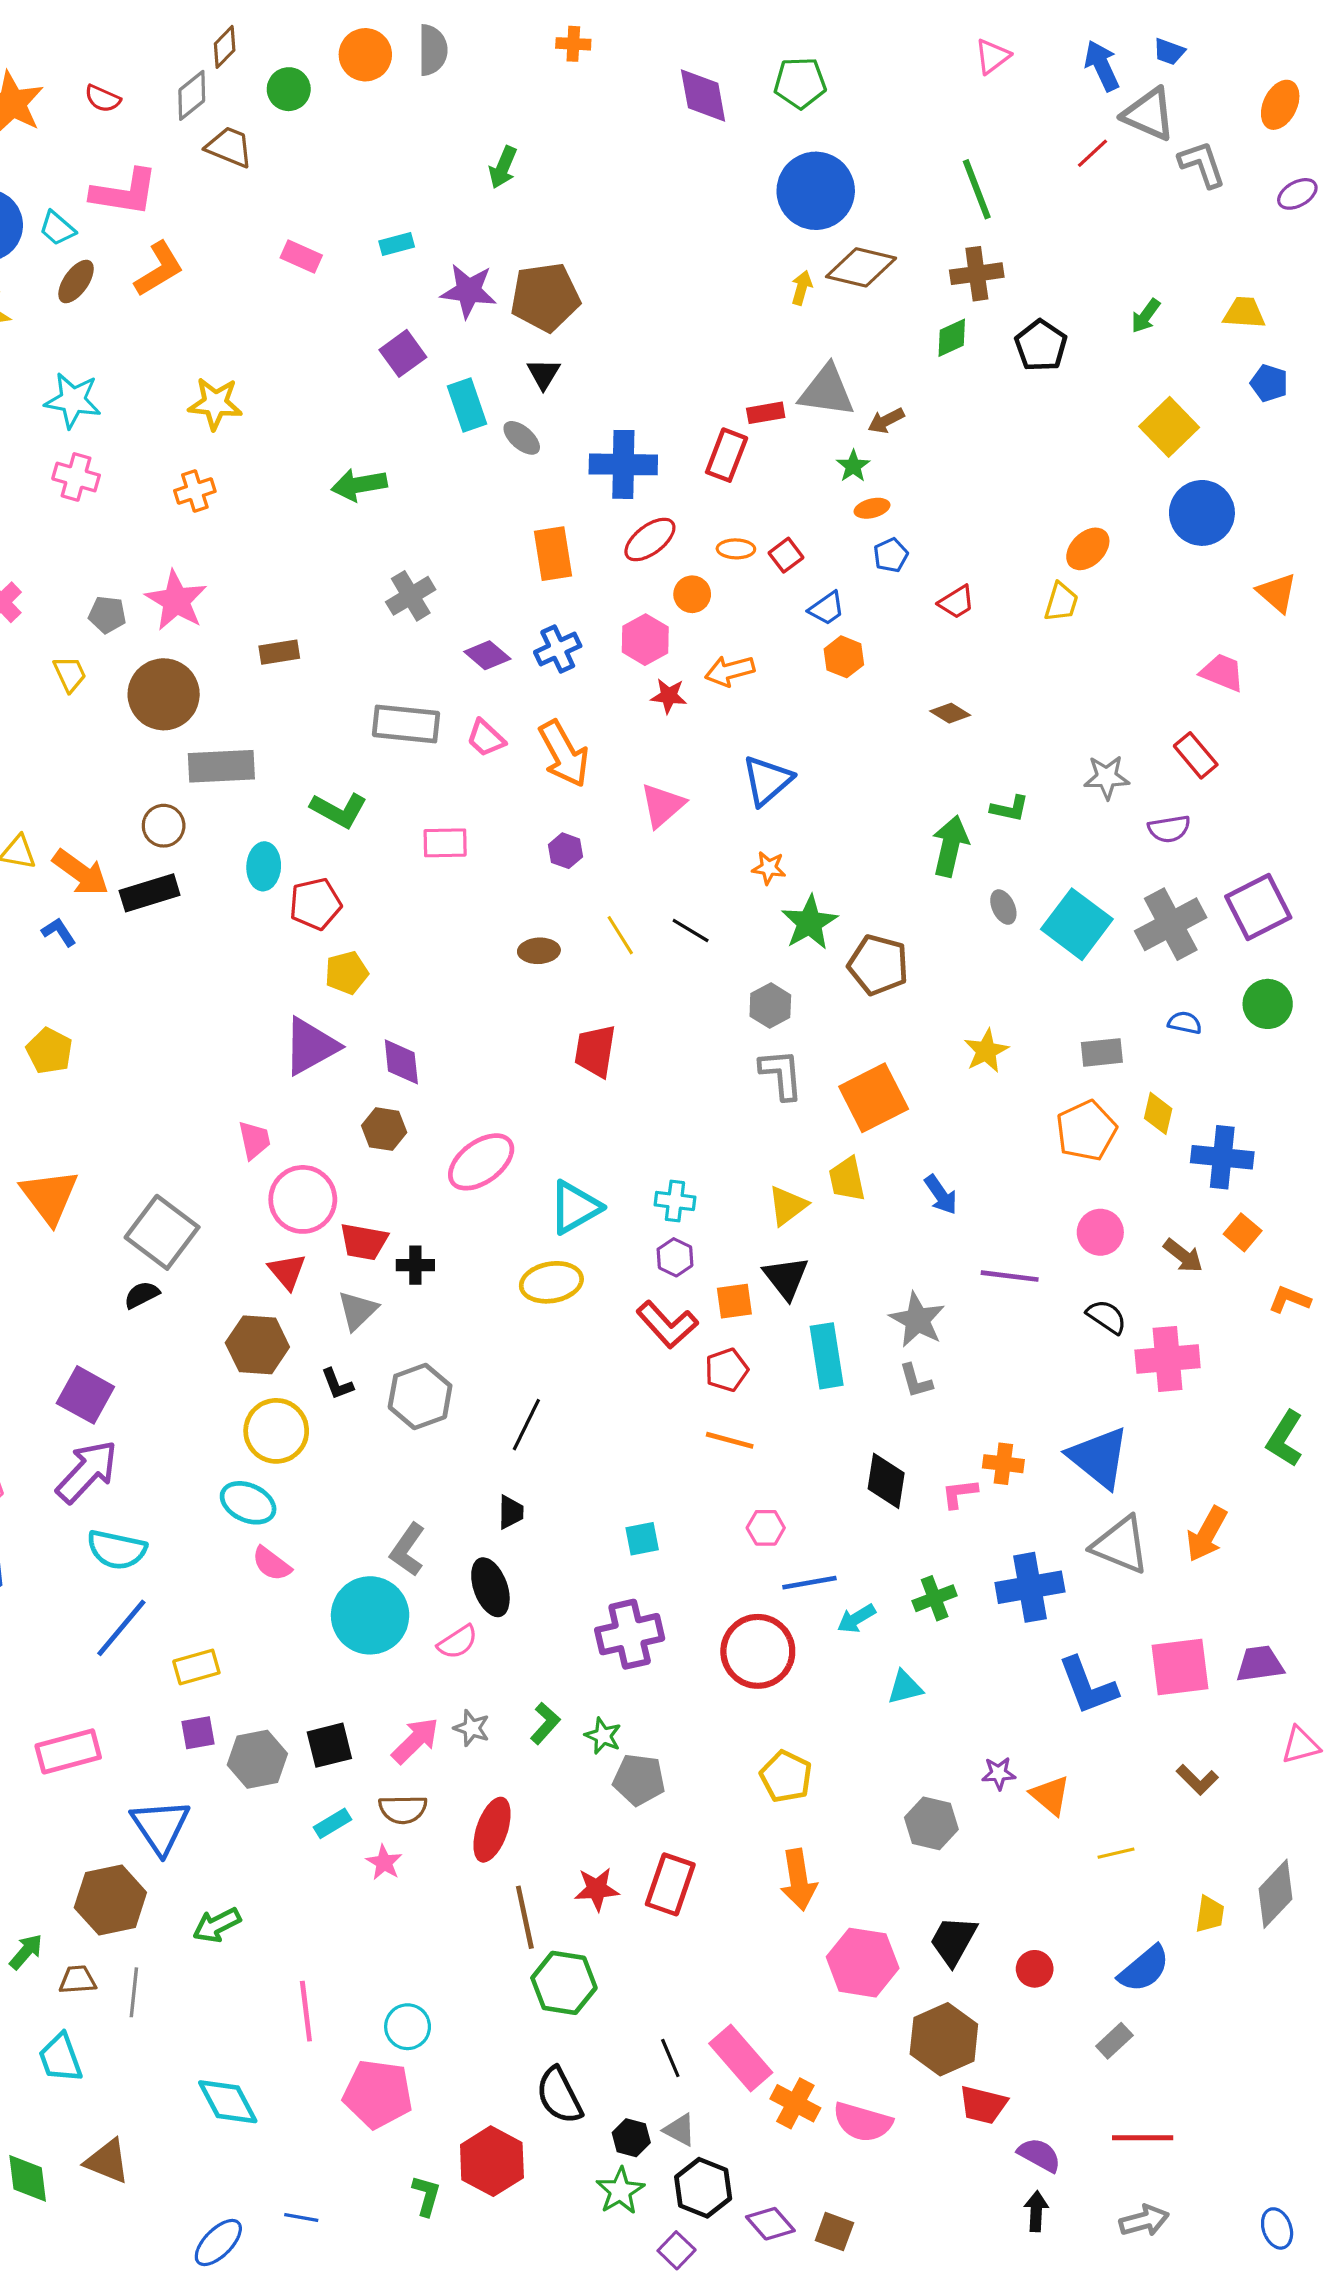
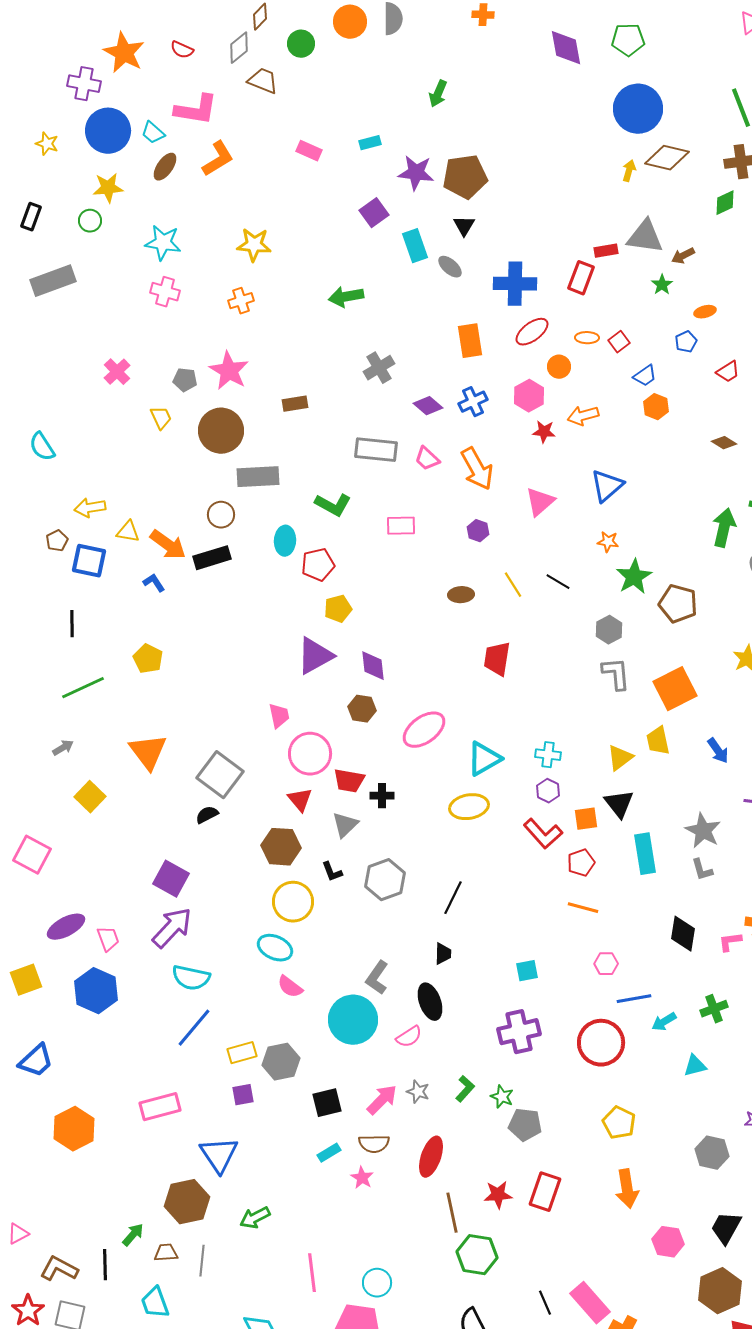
orange ellipse: (872, 508) -> (705, 312), moved
gray hexagon: (257, 1759) -> (281, 1062), moved
pink hexagon: (863, 1963) -> (668, 1242), size x0.7

